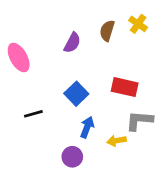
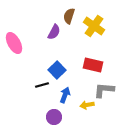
yellow cross: (138, 24) -> (94, 26), moved, size x1.5
brown semicircle: (107, 31) -> (69, 16), moved
black line: (33, 114) -> (42, 85), moved

